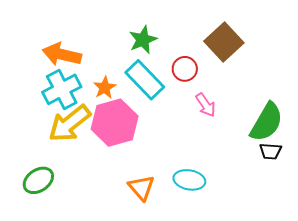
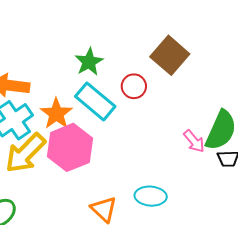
orange star: (105, 88) -> (56, 114), size x1.4
pink arrow: (206, 105) -> (194, 141), moved

